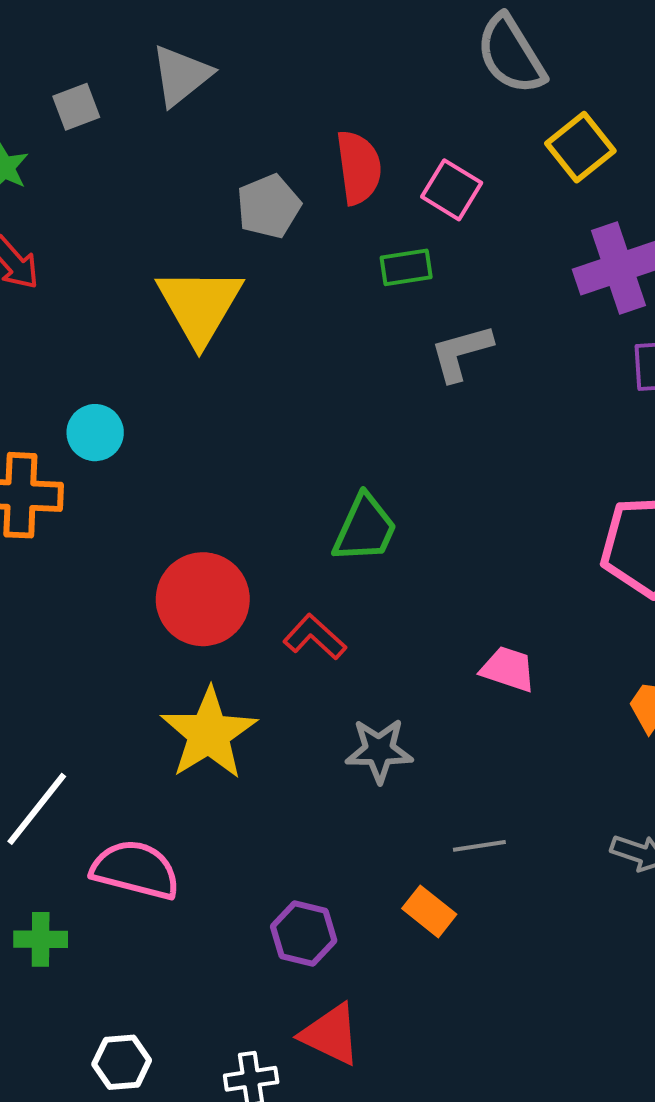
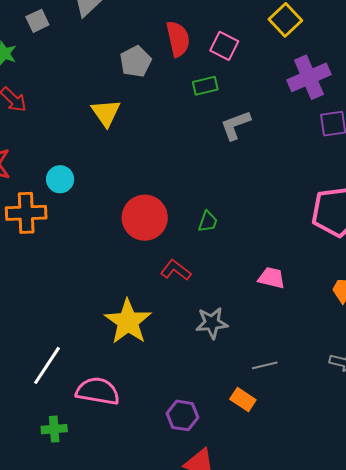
yellow triangle: (200, 305) -> (106, 113), size x0.7
green trapezoid: (365, 529) -> (208, 222), moved, size x0.6
red circle: (203, 599) -> (145, 218), moved

